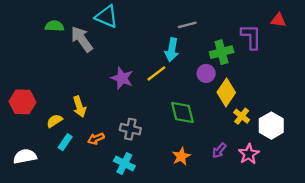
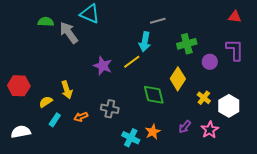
purple L-shape: (251, 37) -> (235, 50), moved
purple circle: (206, 73) -> (210, 62), moved
yellow diamond: (226, 92) -> (178, 79), moved
cyan cross: (124, 163) -> (131, 138), moved

